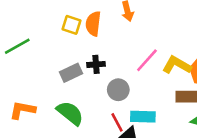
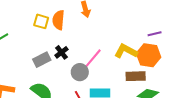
pink line: (147, 60) -> (93, 58), moved
black cross: (96, 64) -> (61, 52), turned -32

